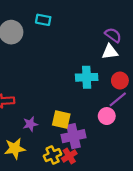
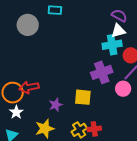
cyan cross: (87, 77) -> (112, 45), moved
purple cross: (74, 136) -> (102, 72), moved
red cross: (69, 156) -> (94, 129), turned 32

